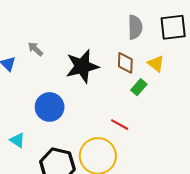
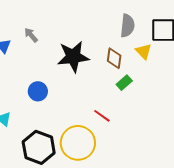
yellow triangle: (156, 64) -> (143, 51), moved
blue circle: (50, 107) -> (38, 91), size x0.7

